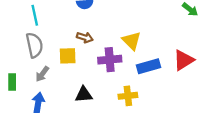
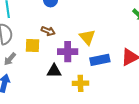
black triangle: (84, 95) -> (54, 71), moved

